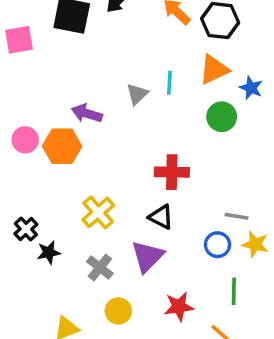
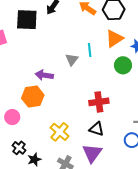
pink circle: (25, 140) -> (12, 117), moved

